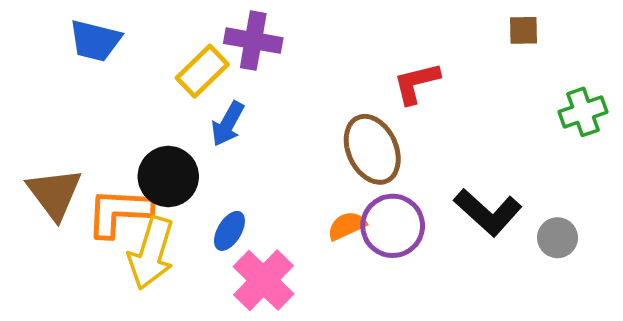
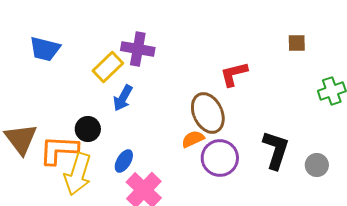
black circle: (168, 177) -> (88, 129), size x0.7
black L-shape: (488, 212) -> (276, 150), turned -114
orange semicircle: (347, 226) -> (193, 139), moved

